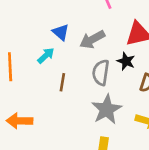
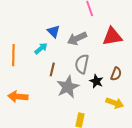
black star: (126, 61) -> (96, 81), moved
gray star: (107, 109) -> (68, 87), moved

